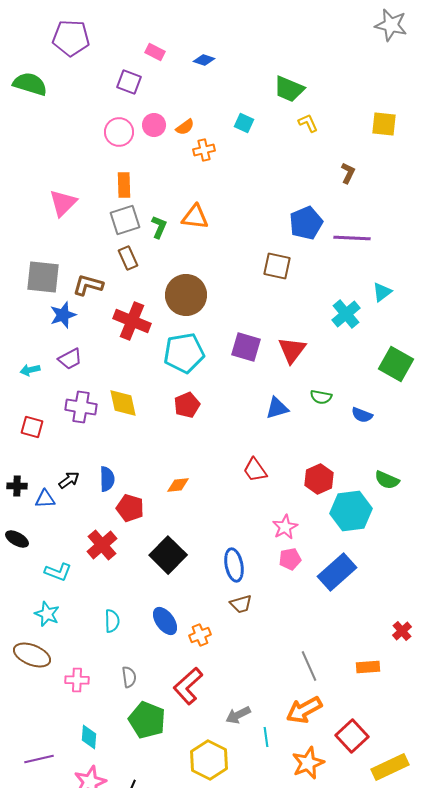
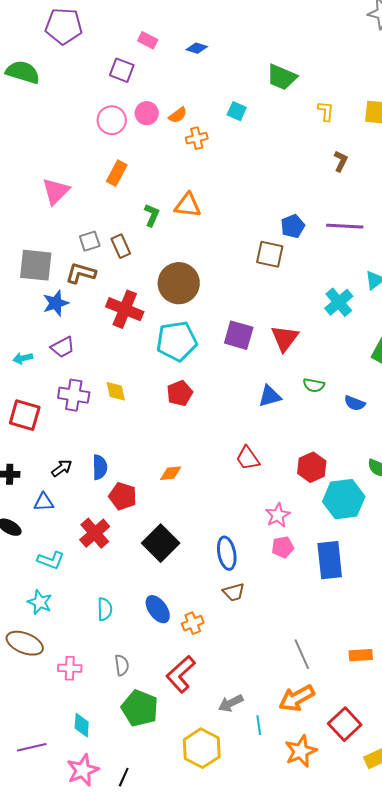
yellow L-shape: (308, 123) -> (326, 111), moved, turned 30
orange rectangle: (124, 185) -> (117, 173), turned 30
gray square: (125, 220) -> (90, 241), moved, size x0.7
blue pentagon: (306, 223) -> (293, 226), moved, size x0.7
yellow diamond: (123, 403) -> (116, 391), size x0.7
red square: (32, 427) -> (25, 415), size x1.4
blue triangle: (45, 499) -> (44, 502), moved
blue rectangle: (337, 572) -> (330, 560), turned -54

